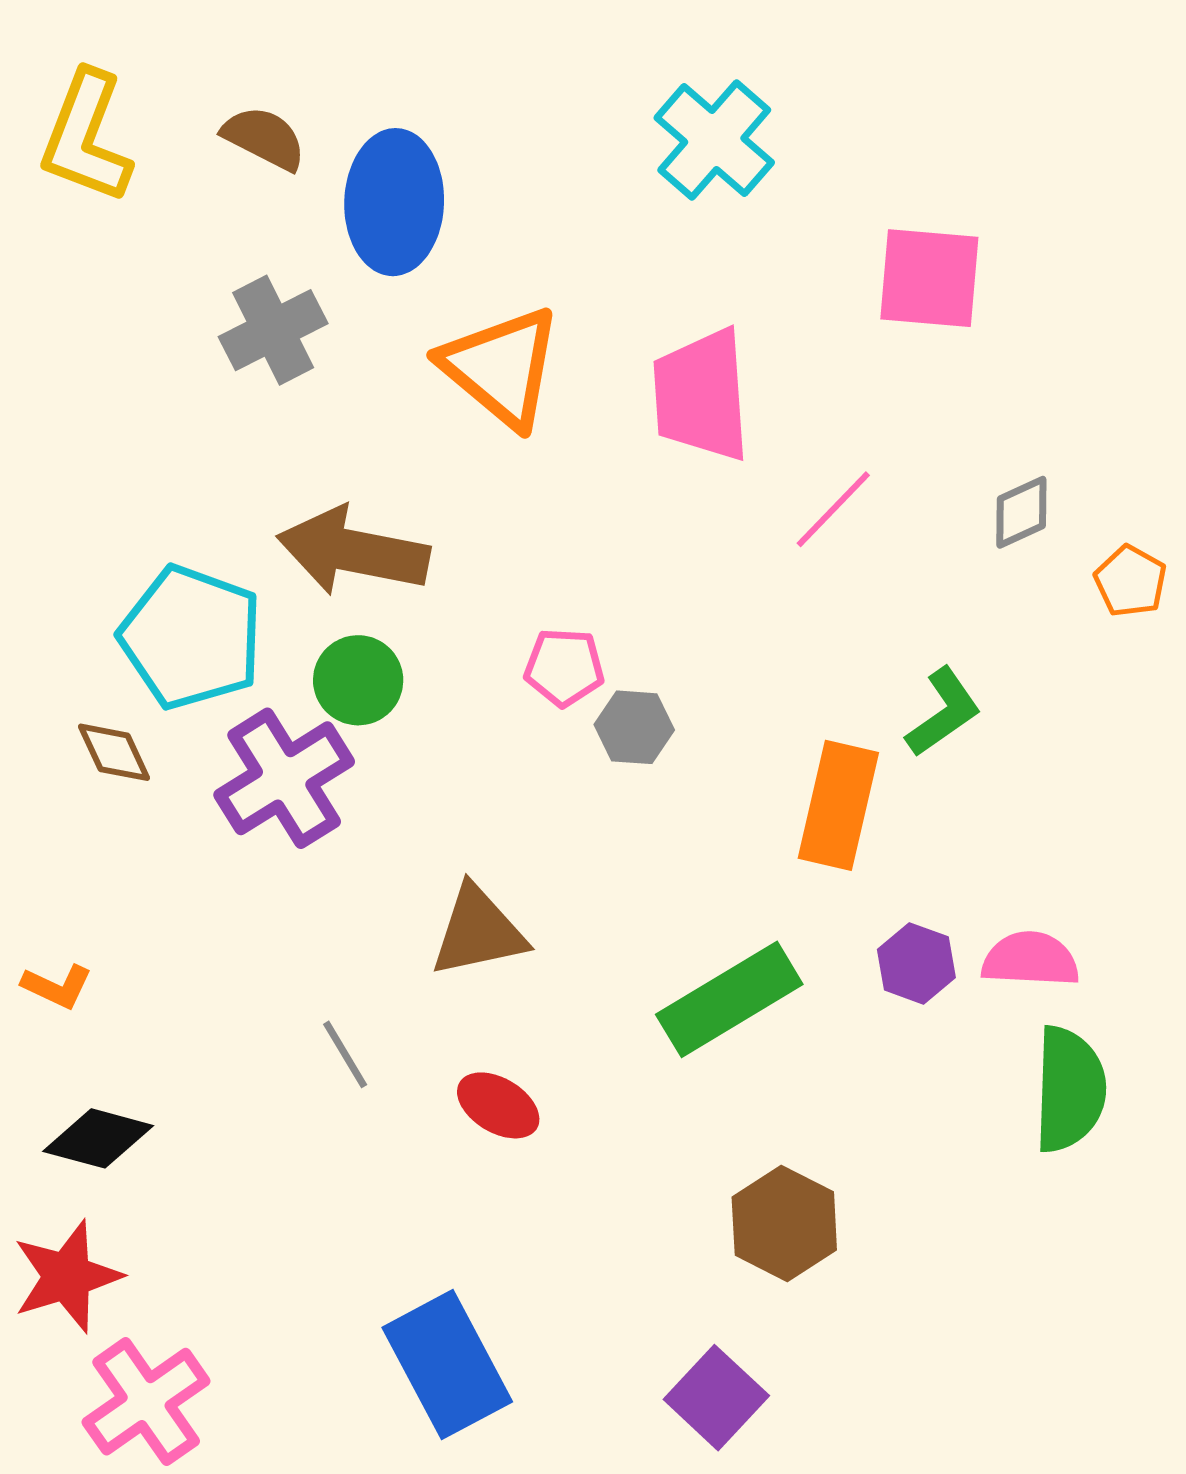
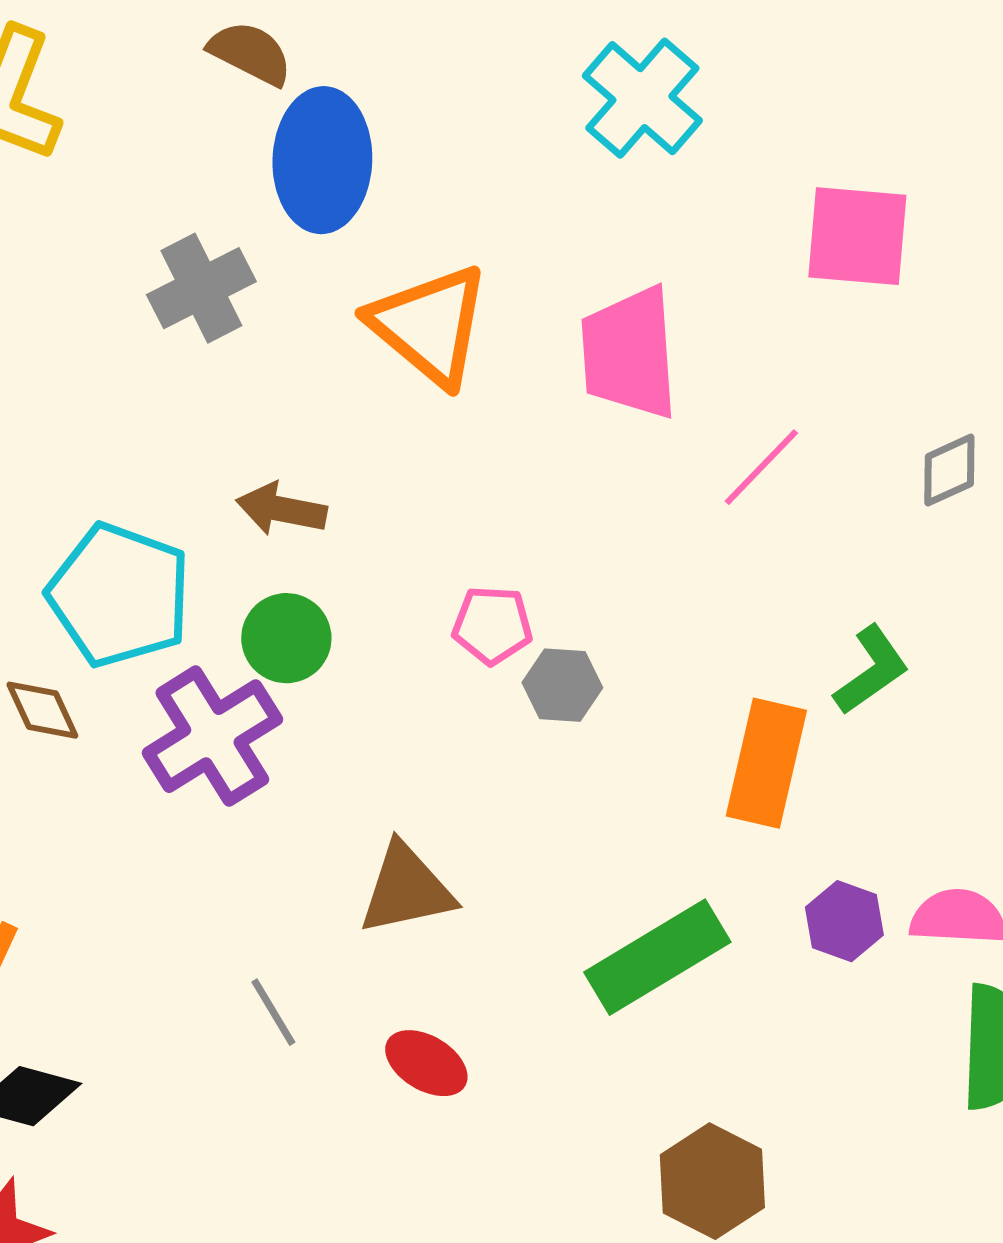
brown semicircle: (264, 138) -> (250, 53), moved
brown arrow: (353, 551) -> (281, 509), size x0.6

